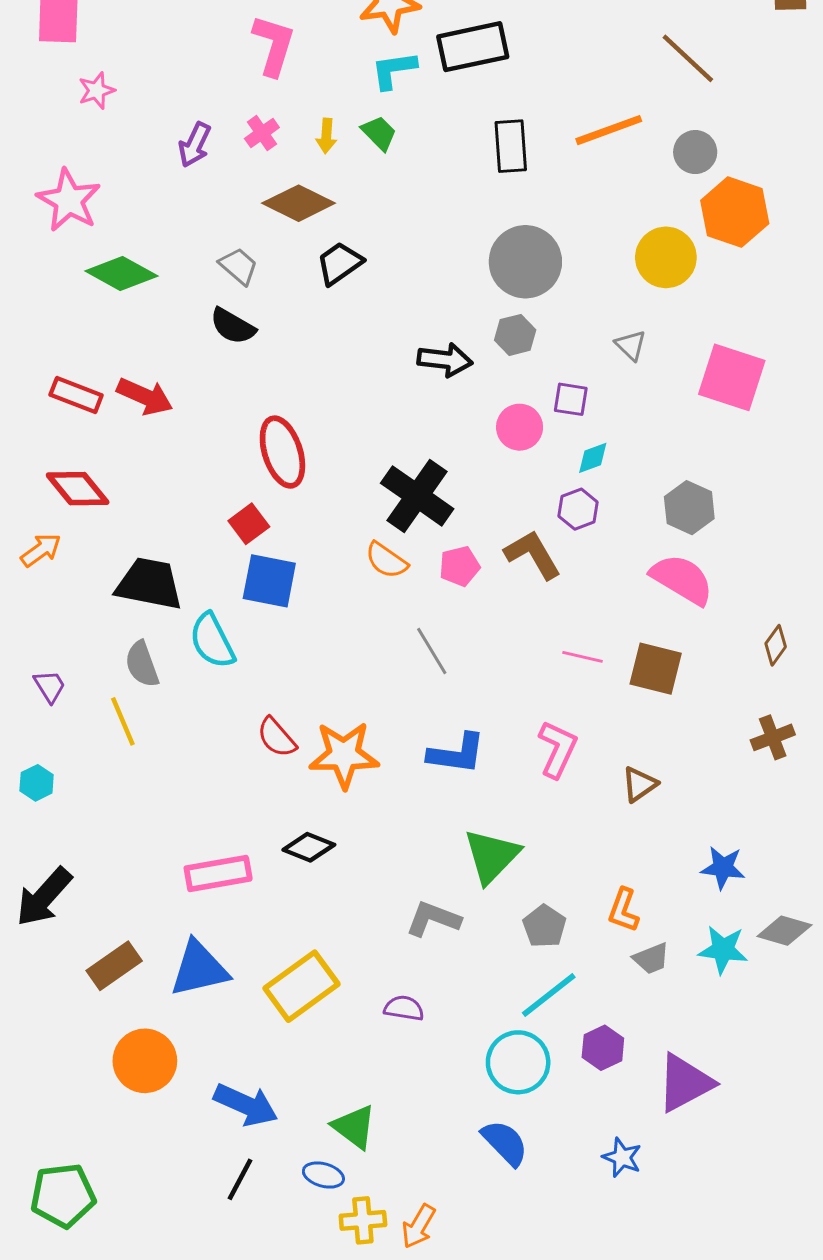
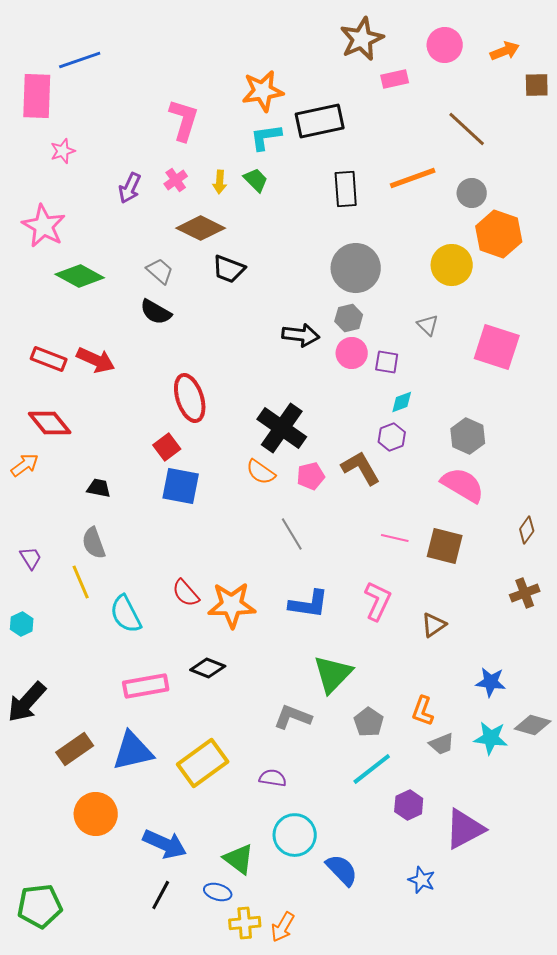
black trapezoid: (340, 263) -> (229, 269), turned -124
pink circle: (520, 427) -> (352, 353), moved
black trapezoid: (149, 584) -> (99, 488), size x0.5
cyan semicircle: (212, 641) -> (126, 614), moved
cyan circle: (518, 1062) -> (295, 835), moved

